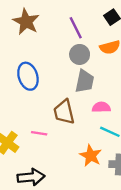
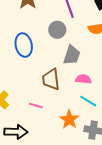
gray circle: (80, 54) -> (57, 30), moved
pink line: (39, 133) -> (36, 105), moved

